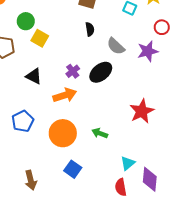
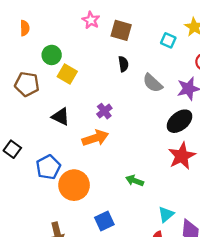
black ellipse: (101, 72) -> (180, 121), moved
orange circle: (63, 133) -> (74, 185), moved
blue square: (73, 169) -> (104, 221), turned 30

